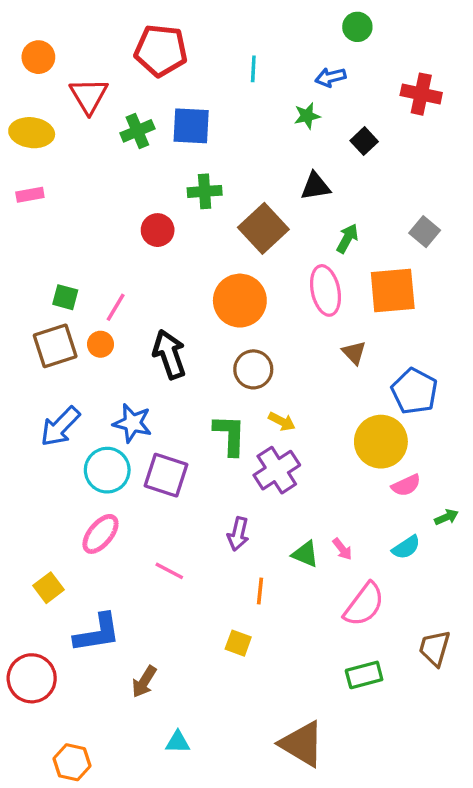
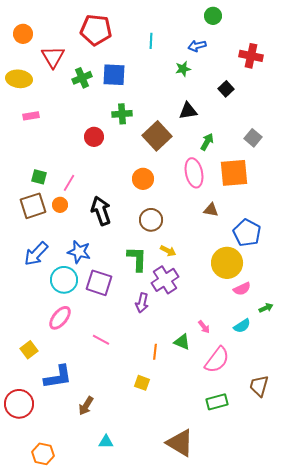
black square: (364, 141) -> (226, 89), moved
pink rectangle: (30, 195) -> (31, 116), moved
orange circle: (240, 301) -> (143, 179), size x0.7
brown triangle: (354, 353) -> (211, 210), turned -35
purple arrow: (238, 534) -> (142, 303), moved
green triangle: (305, 554) -> (182, 342), moved

